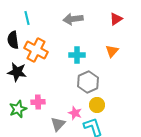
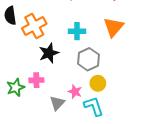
orange cross: (36, 50) -> (34, 26), turned 35
orange triangle: (112, 51) -> (113, 27), size x1.5
black star: (17, 72) -> (49, 53), moved, turned -30

